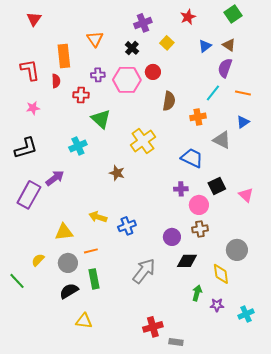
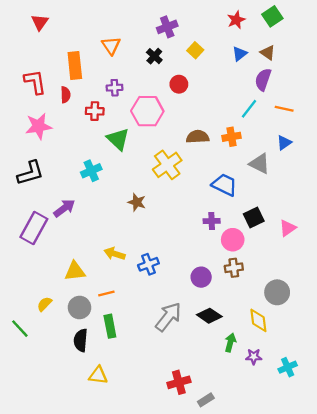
red star: (188, 17) -> (236, 20), moved
pink hexagon: (127, 80) -> (147, 111), moved
brown semicircle: (169, 101) -> (198, 137), moved, turned -102
pink star: (33, 108) -> (39, 126), size x1.6
pink triangle: (246, 195) -> (288, 228), turned 42
black diamond: (187, 261) -> (209, 316), moved, turned 35
black semicircle: (69, 291) -> (81, 340), turned -54
gray rectangle: (176, 342) -> (206, 400), turned -40

